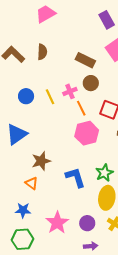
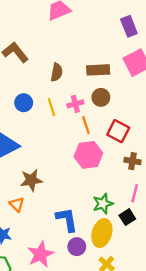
brown semicircle: (42, 52) -> (57, 72), moved
brown rectangle: (85, 60) -> (98, 70), turned -36
blue L-shape: (75, 177) -> (67, 220), moved
purple circle: (87, 223) -> (77, 247), moved

